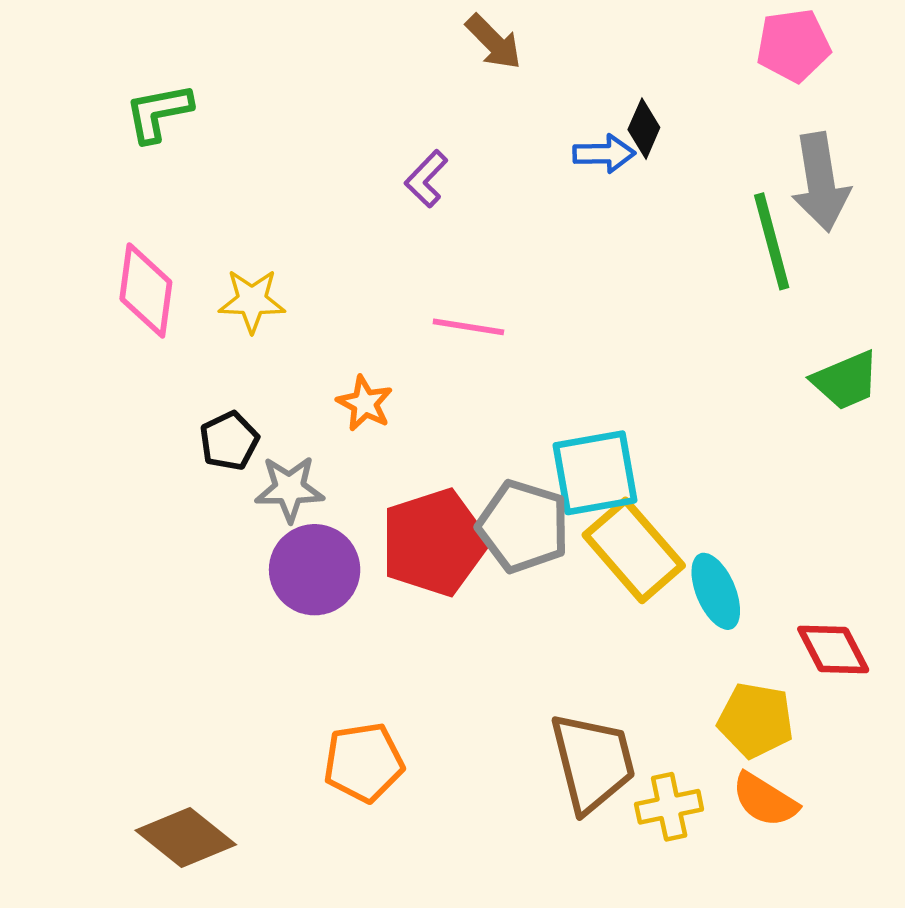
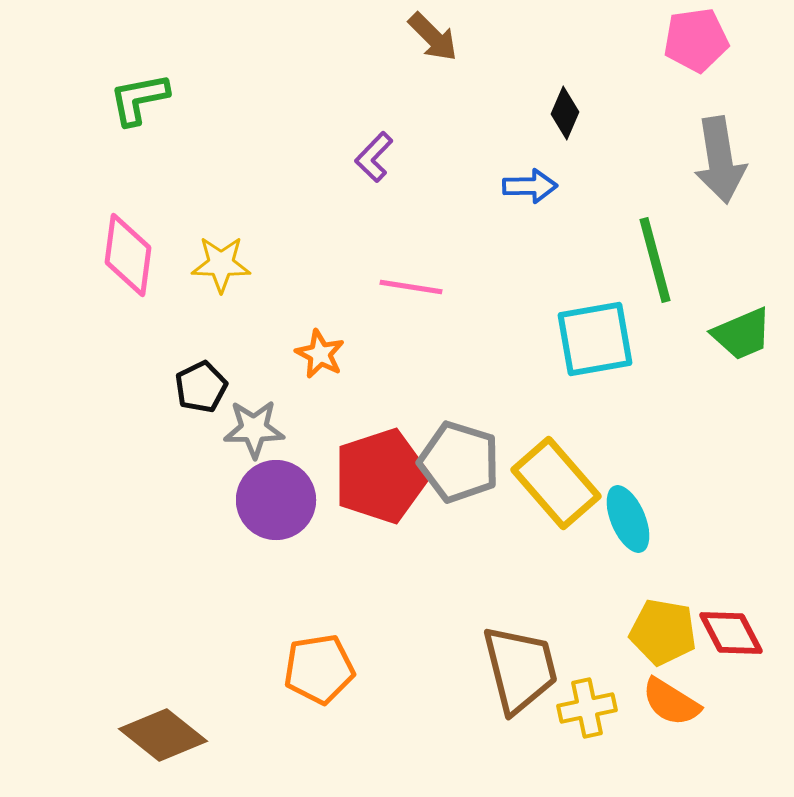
blue arrow: (604, 154) -> (530, 186), moved
green line: (772, 241) -> (655, 260), moved
cyan square: (595, 473) -> (595, 339), moved
red diamond: (833, 649) -> (731, 633), moved

